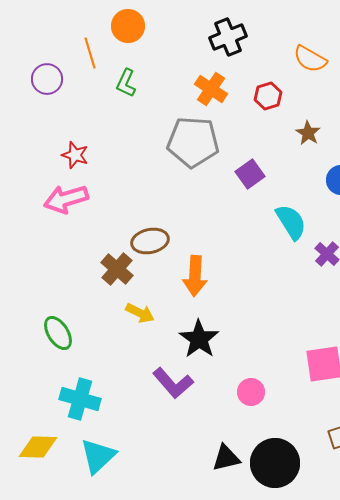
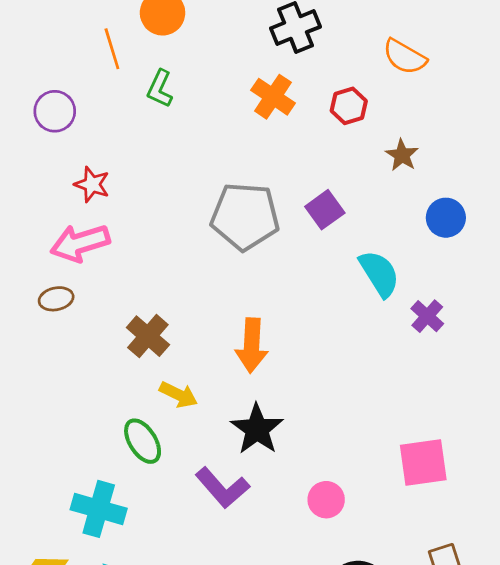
purple circle: (47, 79) -> (55, 111), moved
gray pentagon: (193, 142) -> (245, 216), moved
brown ellipse: (150, 241) -> (56, 299), moved, size x0.7
green ellipse: (58, 333) -> (143, 441), moved

